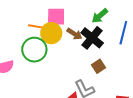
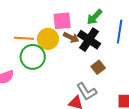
pink square: (56, 17) -> (62, 21), moved
orange line: (38, 27) -> (24, 38), moved

